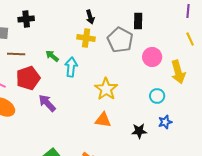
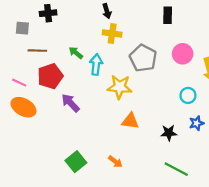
black arrow: (90, 17) -> (107, 11), moved
gray pentagon: (120, 40) -> (143, 58), moved
yellow star: (106, 89) -> (120, 87), moved, turned -30

